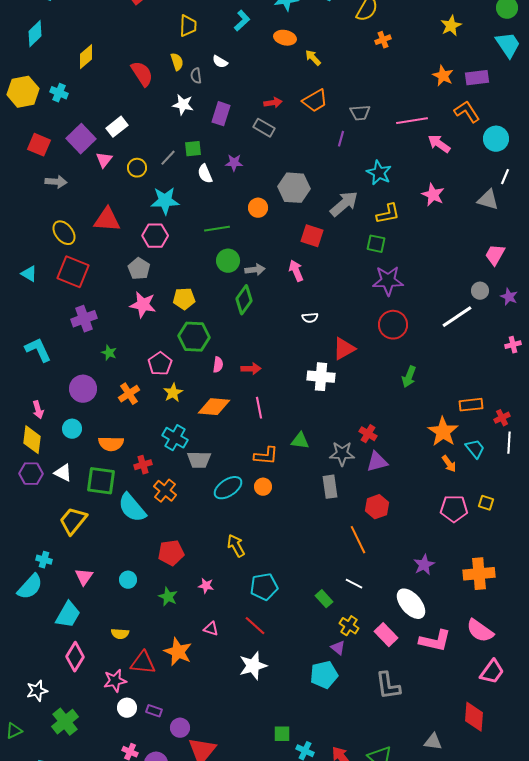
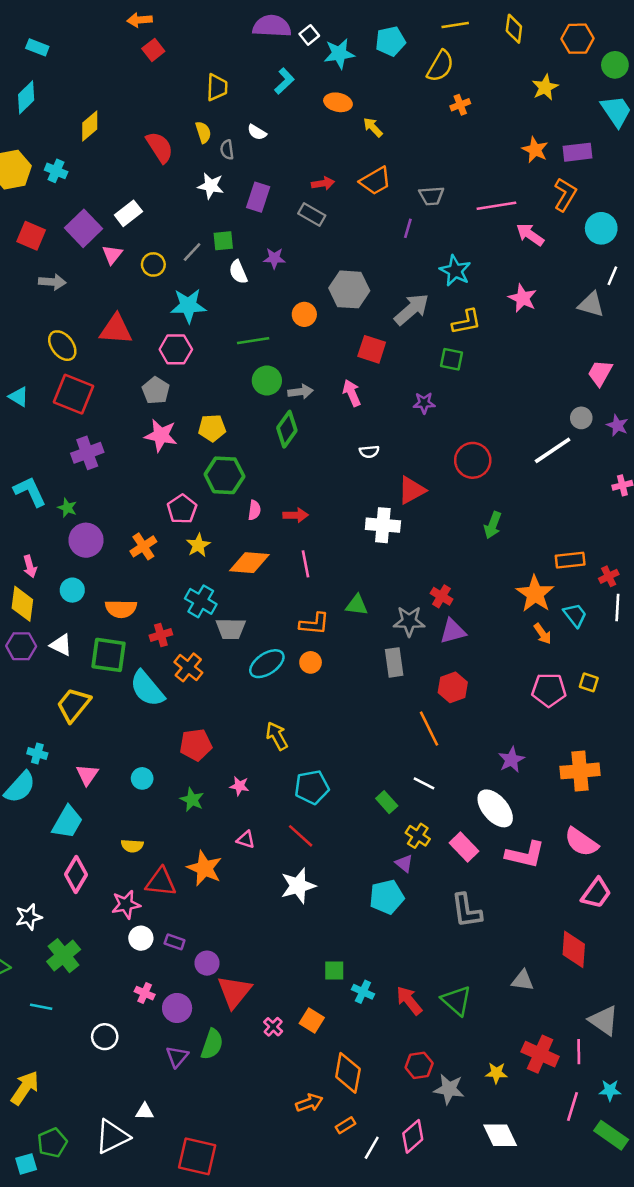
orange L-shape: (467, 112) -> (565, 195), turned 64
purple star: (388, 281) -> (424, 403), moved, size x0.6
green star: (109, 353) -> (67, 508), moved

